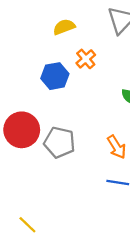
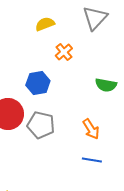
blue hexagon: (55, 76) -> (38, 83), moved

